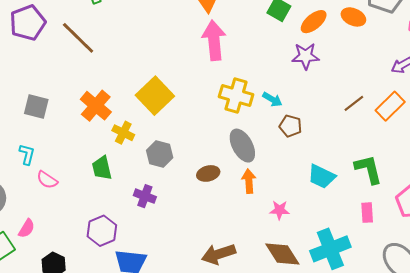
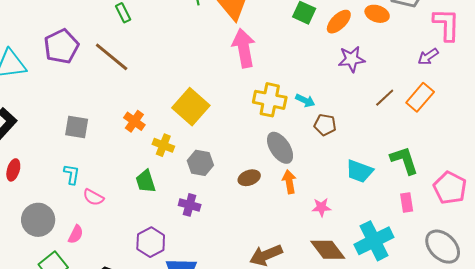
purple star: (306, 56) -> (352, 59), moved
orange cross: (96, 106) -> (134, 121), size x0.7
pink semicircle: (27, 228) -> (76, 234), moved

